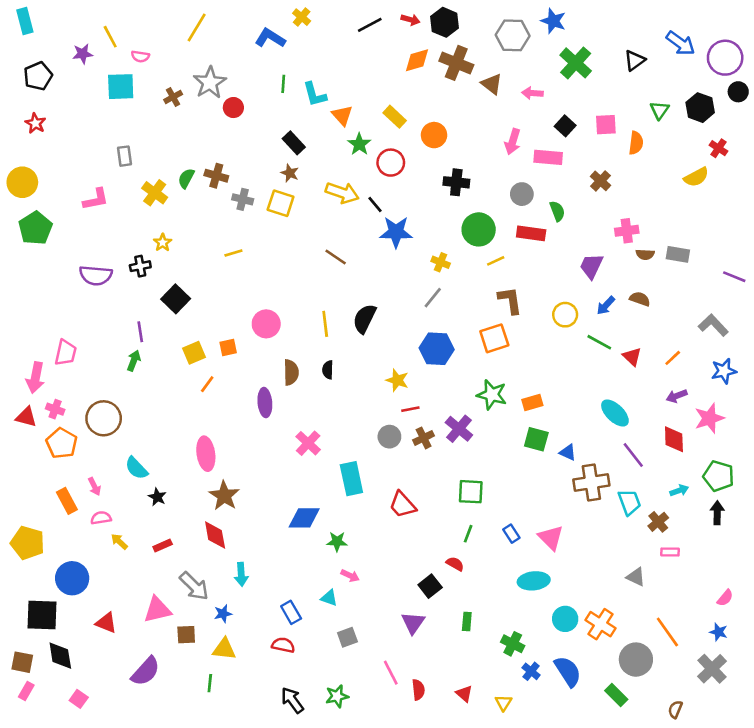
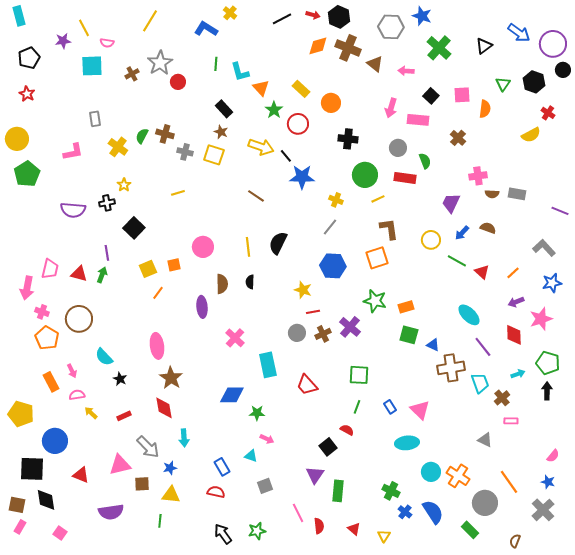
red triangle: (26, 417) -> (79, 274), moved
green rectangle: (467, 622) -> (338, 491), moved, size x1.5
purple semicircle: (146, 671) -> (111, 512), turned 40

